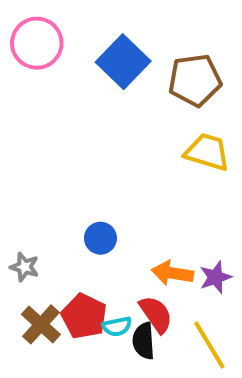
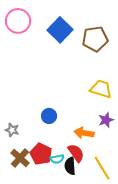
yellow trapezoid: (207, 152) -> (101, 89), moved
purple star: (215, 277) -> (106, 120), moved

